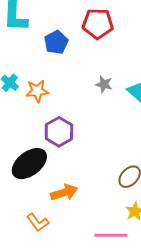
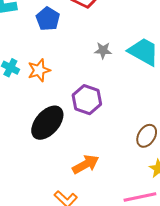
purple hexagon: (59, 132) -> (87, 100), moved
black ellipse: (29, 164) -> (47, 123), moved

